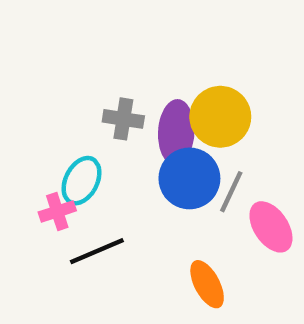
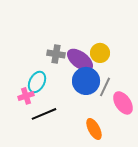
yellow circle: (220, 117) -> (100, 53), size x0.7
purple ellipse: (176, 132) -> (80, 60), turned -56

